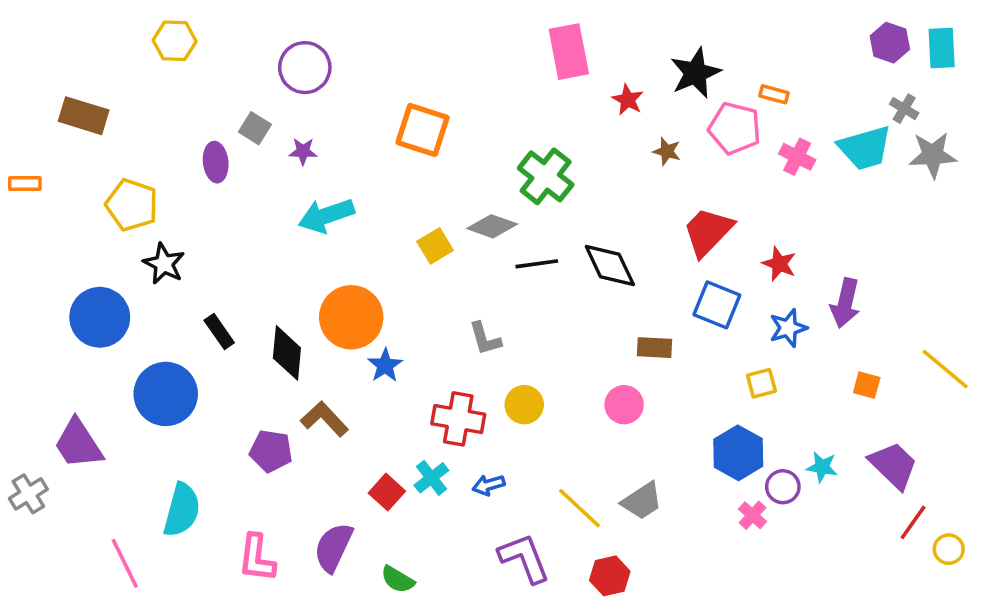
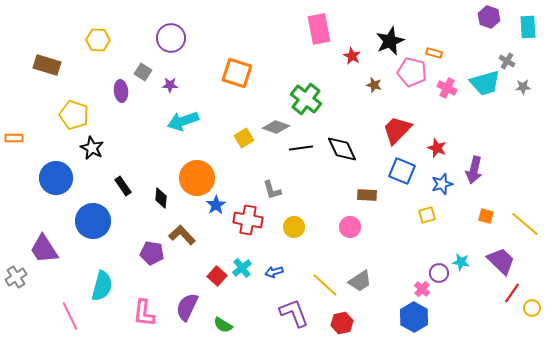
yellow hexagon: (175, 41) -> (98, 40), moved
purple hexagon: (890, 43) -> (489, 17), moved
gray star: (933, 155) -> (523, 87), size x0.6
orange rectangle: (25, 183) -> (14, 138), moved
black diamond: (287, 353) -> (161, 198), size x0.7
yellow line: (945, 369) -> (525, 224), moved
red cross: (458, 419) -> (248, 220), moved
blue hexagon: (738, 453) -> (414, 317), moved

